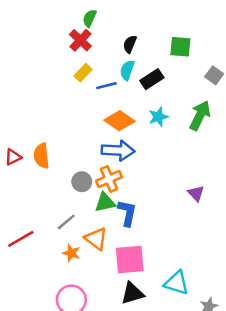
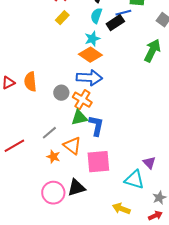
blue line: (106, 86) -> (123, 13), moved
cyan star: (158, 117) -> (92, 39), moved
orange cross: (109, 179) -> (82, 100), turned -36
gray circle: (82, 182) -> (61, 93), moved
purple triangle: (196, 193) -> (149, 163), moved
black triangle: (132, 293) -> (76, 188), moved

